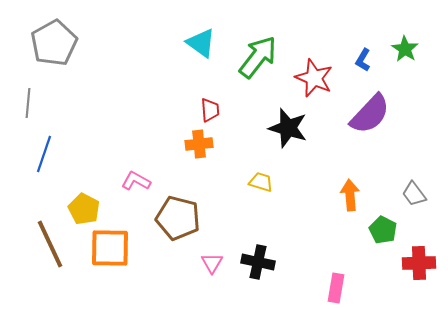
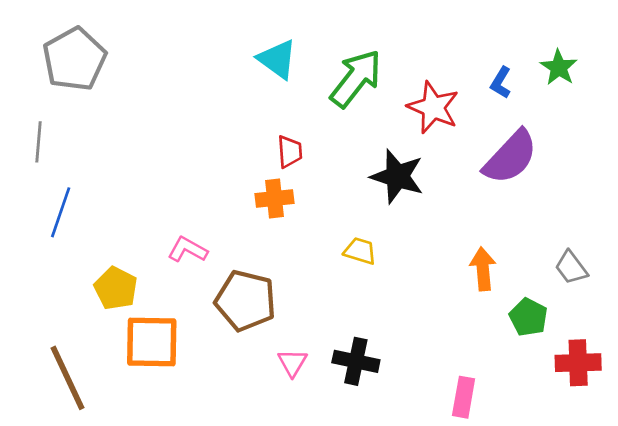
brown line: (50, 244) -> (68, 378), moved

